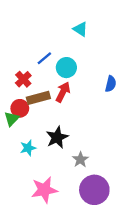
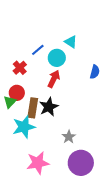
cyan triangle: (80, 29) -> (71, 42), moved
brown rectangle: (38, 98) -> (33, 108), moved, turned -66
black star: (57, 137) -> (49, 107), moved
cyan star: (28, 148) -> (24, 127), size x1.6

